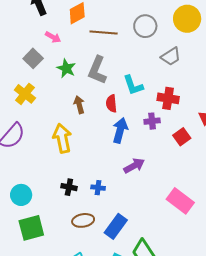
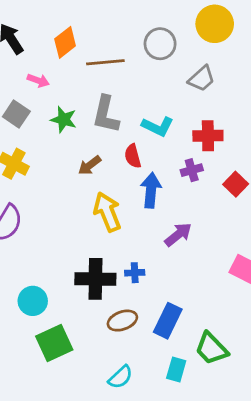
cyan L-shape: (133, 85) -> (158, 126), turned -35
brown arrow: (79, 105) -> (90, 165), turned -102
yellow arrow: (62, 138) -> (107, 212), moved
black cross: (69, 187) -> (95, 279), size x1.8

